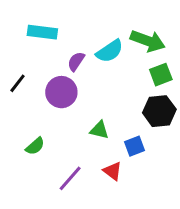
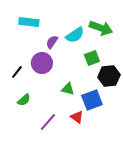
green square: (161, 75) -> (92, 58), moved
black line: (18, 83) -> (17, 72), moved
blue square: (135, 146) -> (92, 100), size x1.5

